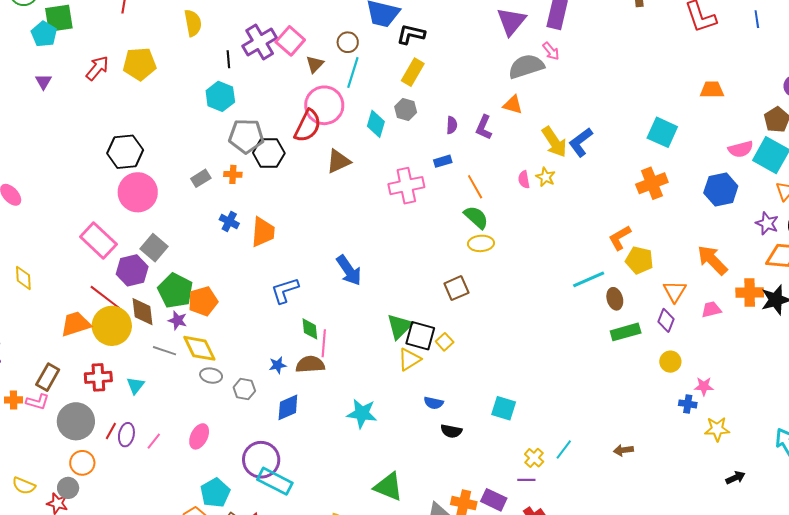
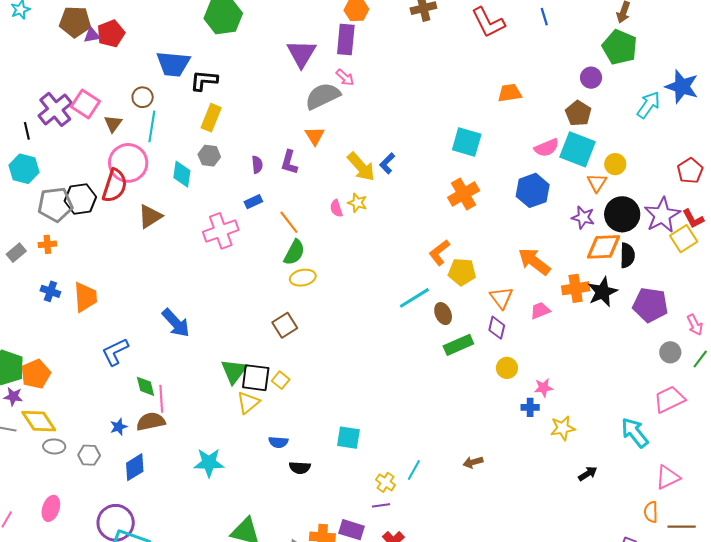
orange triangle: (513, 105) -> (315, 136), turned 50
blue L-shape: (581, 142) -> (387, 163), size x0.7
black hexagon: (269, 153) -> (80, 199), moved
green semicircle: (476, 217) -> (294, 252), turned 84

